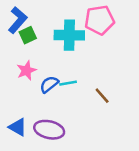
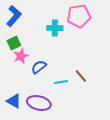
green square: (28, 35) -> (14, 43), moved
cyan cross: (69, 35) -> (55, 28), size x0.7
cyan line: (68, 83) -> (61, 82), moved

